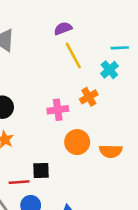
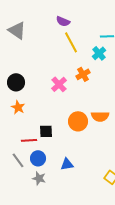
purple semicircle: (63, 28) -> (63, 21), turned -136
pink cross: (58, 110) -> (59, 84), turned -35
orange circle: (77, 142) -> (78, 121), moved

